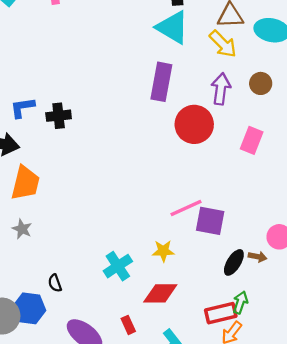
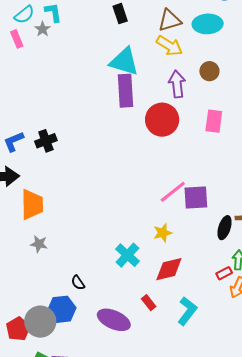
cyan triangle: (172, 27) -> (124, 62), moved
red rectangle: (221, 313) -> (224, 273), size x0.6

